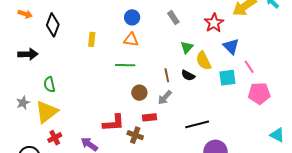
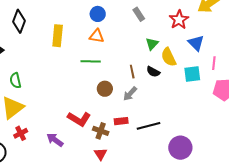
yellow rectangle: (92, 39) -> (58, 36), size x1.5
pink line: (249, 67) -> (214, 63), turned 40
red rectangle: (150, 117) -> (121, 121), moved
red L-shape: (114, 123) -> (79, 119), turned 35
black line: (197, 124) -> (148, 126), moved

